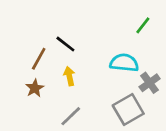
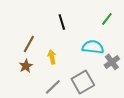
black line: (65, 44) -> (62, 22), moved, turned 35
gray square: (128, 110) -> (83, 82), moved

